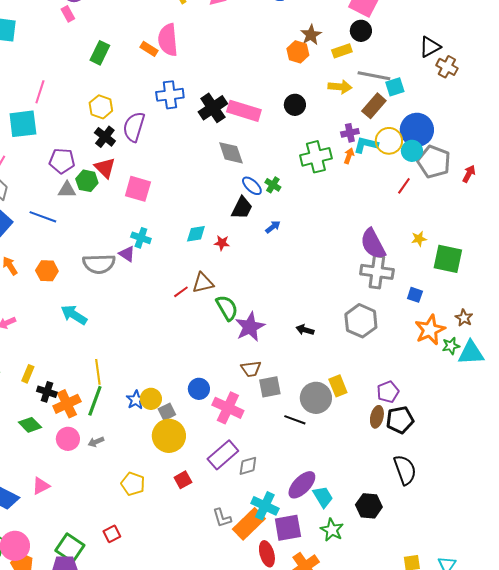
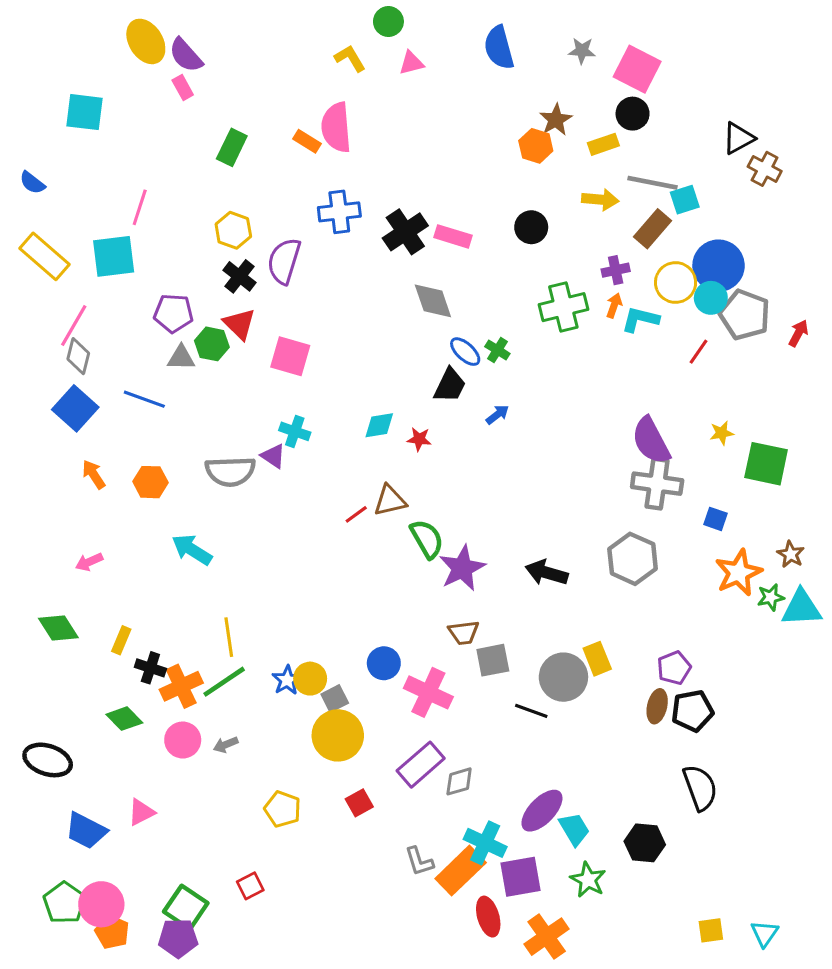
pink rectangle: (244, 111) -> (453, 236), size x0.7
cyan L-shape: (366, 145) -> (640, 319), moved
black arrow: (305, 330) -> (547, 573), size x1.5
green line: (95, 401) -> (224, 682), turned 36

